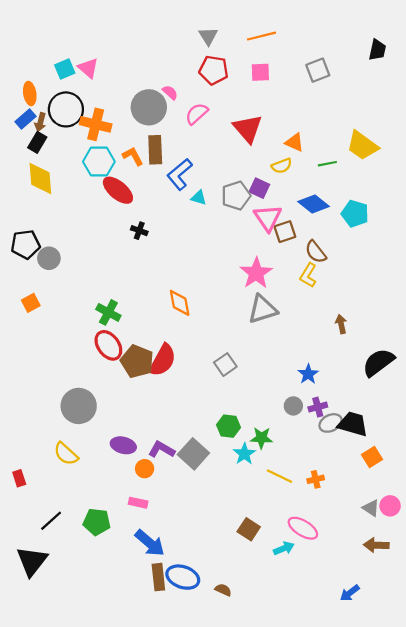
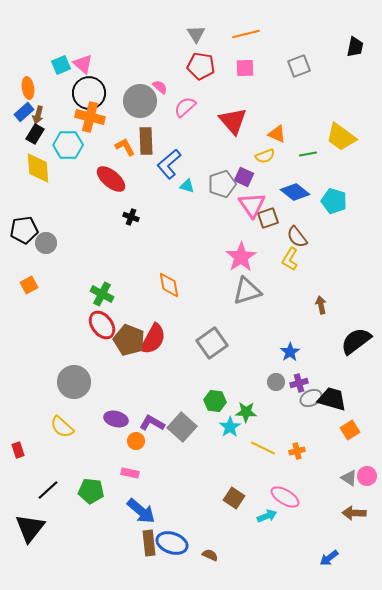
black circle: (66, 109) -> (89, 93), moved
cyan hexagon: (99, 162) -> (68, 145), moved
gray square: (225, 365) -> (212, 343), size x1.4

